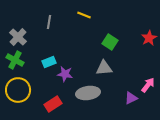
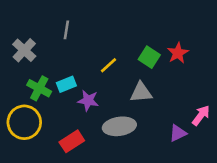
yellow line: (84, 15) -> (108, 65), moved, turned -64
red star: (149, 38) -> (178, 53), moved
green cross: (15, 60) -> (39, 88), moved

